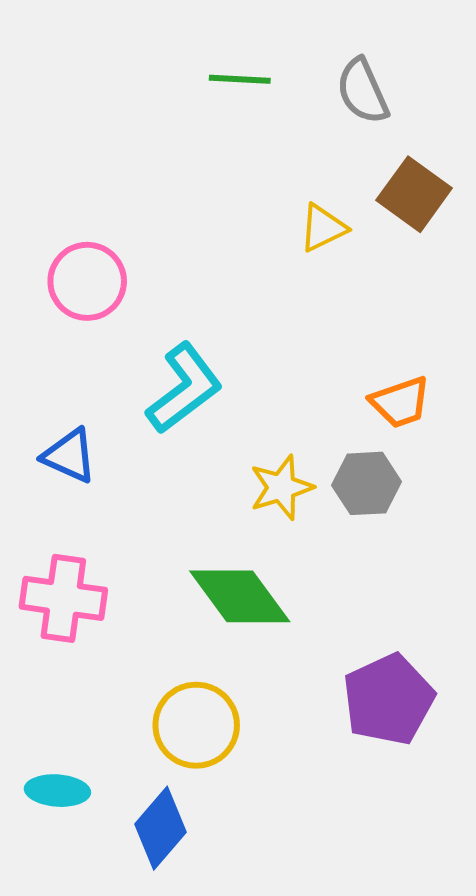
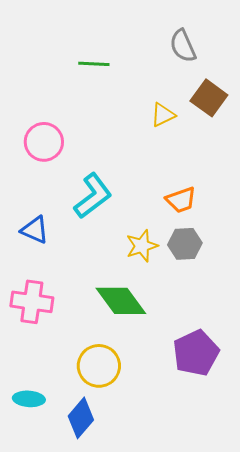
green line: (240, 79) -> (94, 64), moved
orange trapezoid: (400, 402) -> (181, 200), moved

